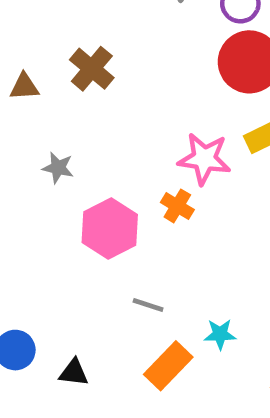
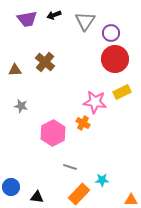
gray star: (58, 168) -> (21, 106), moved

